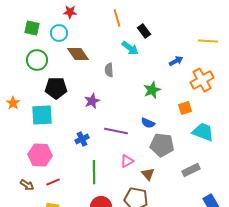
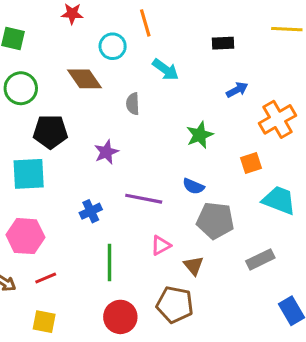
black rectangle: (144, 31) -> (223, 43), moved, turned -56
cyan circle: (59, 33) -> (113, 46), moved
yellow line: (208, 41) -> (287, 29), moved

